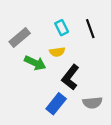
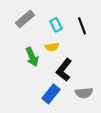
gray rectangle: (20, 38) -> (25, 19), moved
green arrow: (35, 63) -> (32, 57), turned 42

